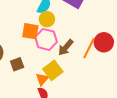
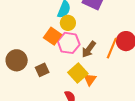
orange square: (30, 31) -> (53, 36), turned 30
orange triangle: (42, 79) -> (90, 79), moved

